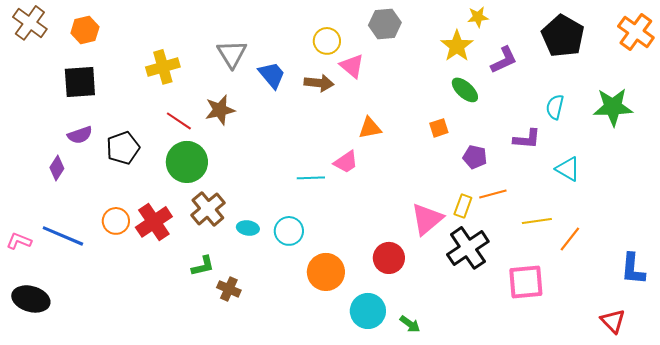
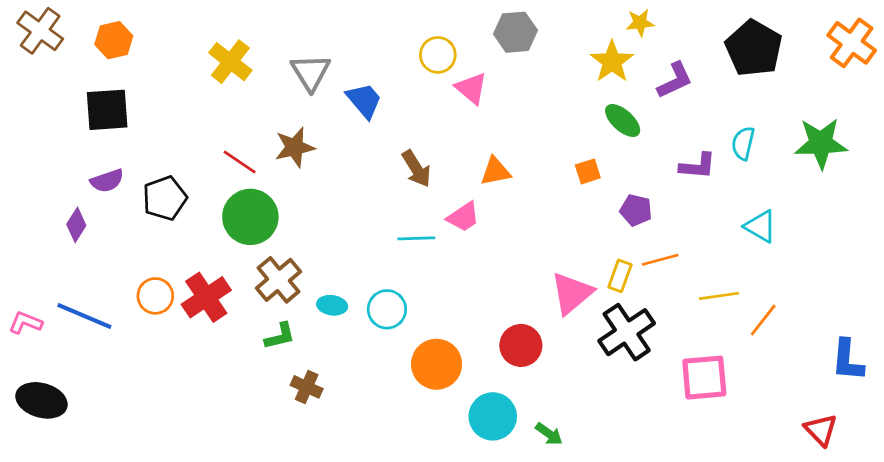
yellow cross: (163, 67) -> (230, 62), moved, turned -36
brown arrow: (319, 83) -> (416, 169), moved, turned 52
purple L-shape: (527, 139) -> (698, 166), moved
green L-shape: (203, 266) -> (280, 336), moved

